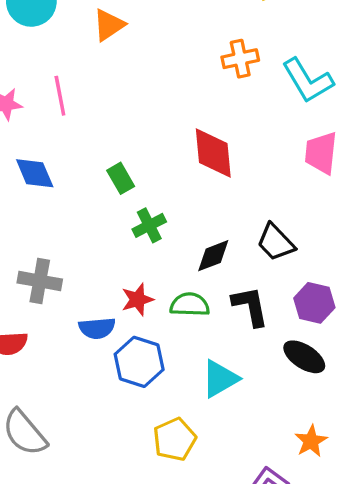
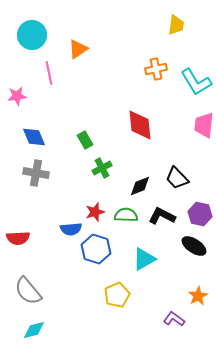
pink line: (60, 96) -> (49, 73), moved
gray cross: (40, 281) -> (36, 173), moved
black L-shape: (250, 306) -> (162, 216), turned -52

